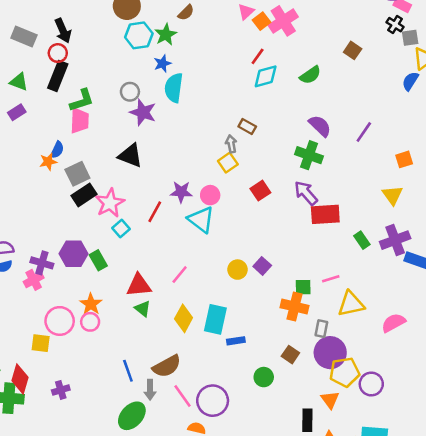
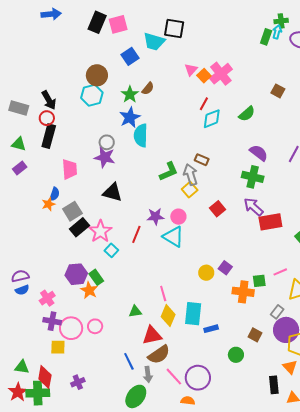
brown semicircle: (186, 13) -> (148, 88), moved
cyan hexagon: (139, 35) -> (92, 95), moved
blue star: (162, 64) -> (130, 117), size x1.5
green L-shape: (82, 100) -> (169, 172), moved
purple star: (143, 112) -> (105, 157), moved
gray arrow: (231, 144) -> (191, 175), size x1.5
purple cross: (42, 263) -> (52, 321), moved
pink line: (180, 275) -> (163, 294), moved, turned -49
red triangle: (139, 285) -> (152, 335), moved
orange star: (91, 304) -> (89, 290), moved
orange cross: (295, 307) -> (243, 292), moved
green triangle: (143, 309) -> (135, 311), turned -40
gray rectangle: (321, 329) -> (277, 312), turned 32

